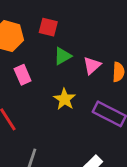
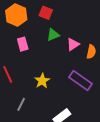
yellow star: (65, 99) -> (42, 81), moved

